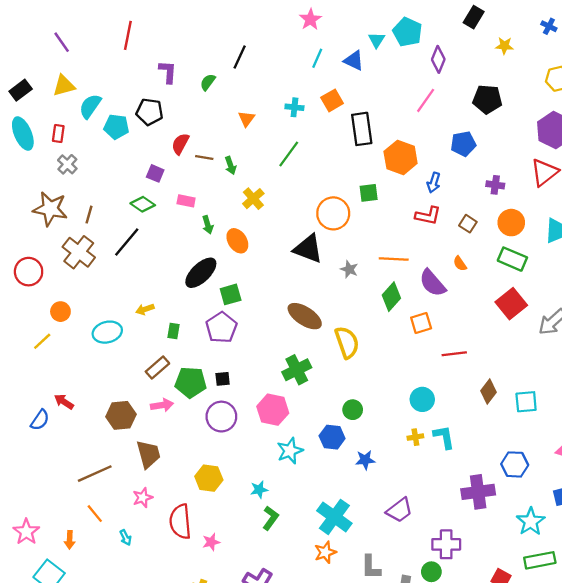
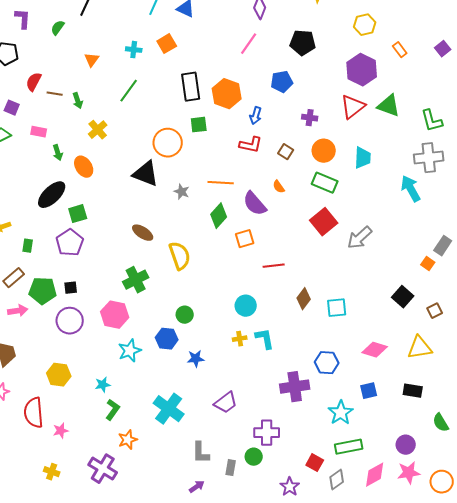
black rectangle: (362, 129) -> (191, 87), moved
brown ellipse: (305, 316) -> (143, 233), size x0.7
orange star: (325, 552) -> (128, 440), moved

